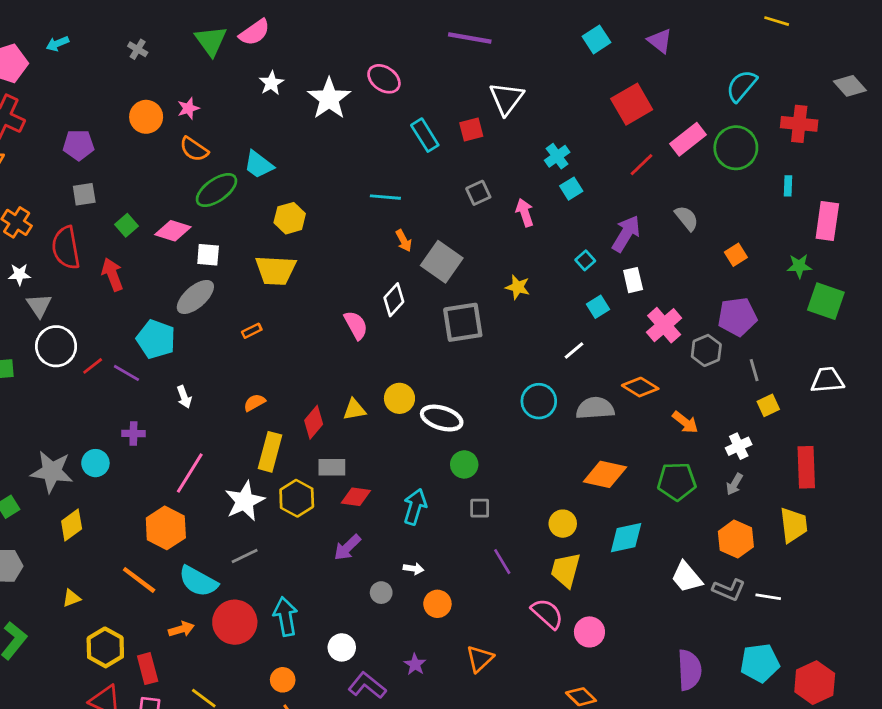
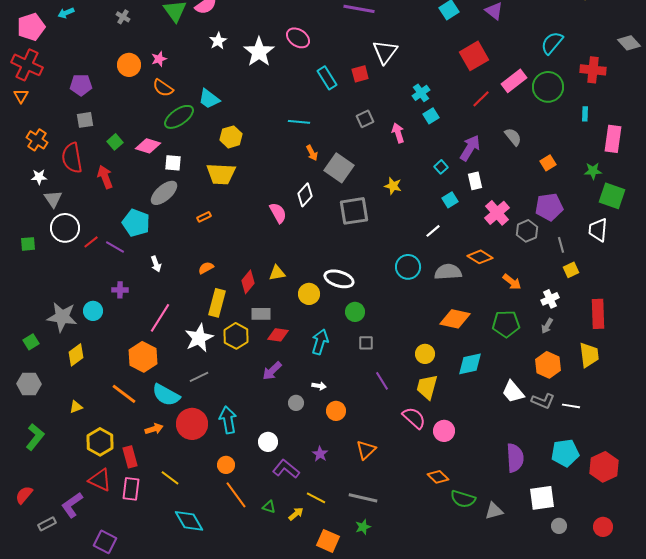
white trapezoid: (827, 380) -> (598, 230), moved, turned -80
yellow circle: (399, 398) -> (309, 294), moved

